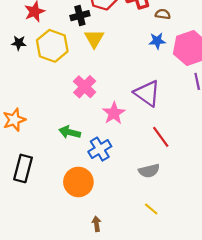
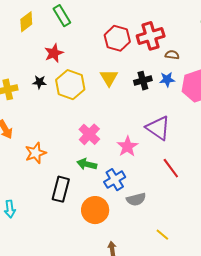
black cross: (80, 16) -> (143, 81), moved
pink cross: (85, 87) -> (89, 134), moved
black rectangle: (23, 168) -> (61, 189), moved
gray semicircle: (149, 171) -> (136, 199), moved

